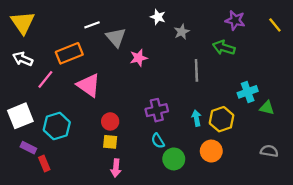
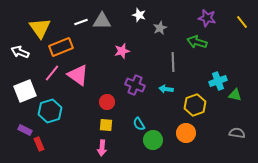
yellow triangle: (23, 23) -> (40, 28), moved
gray triangle: (116, 37) -> (102, 21), moved, turned -48
pink line: (45, 79) -> (52, 73), moved
purple cross: (157, 110) -> (135, 85), moved, turned 36
white square: (20, 116) -> (25, 91), moved
cyan arrow: (196, 118) -> (166, 89), moved, turned -72
red circle: (110, 121) -> (107, 102), moved
yellow square: (110, 142) -> (106, 125), moved

